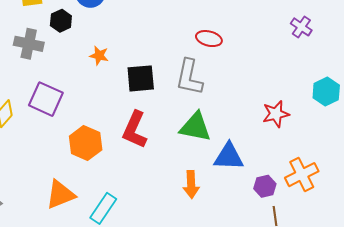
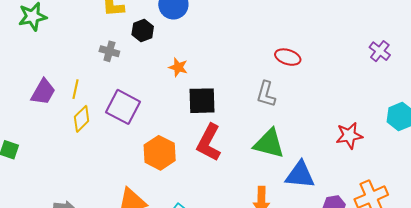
gray cross: (29, 44) -> (109, 51), size x0.7
gray L-shape: (189, 77) -> (266, 94), size x0.7
black square: (141, 78) -> (202, 101), moved

